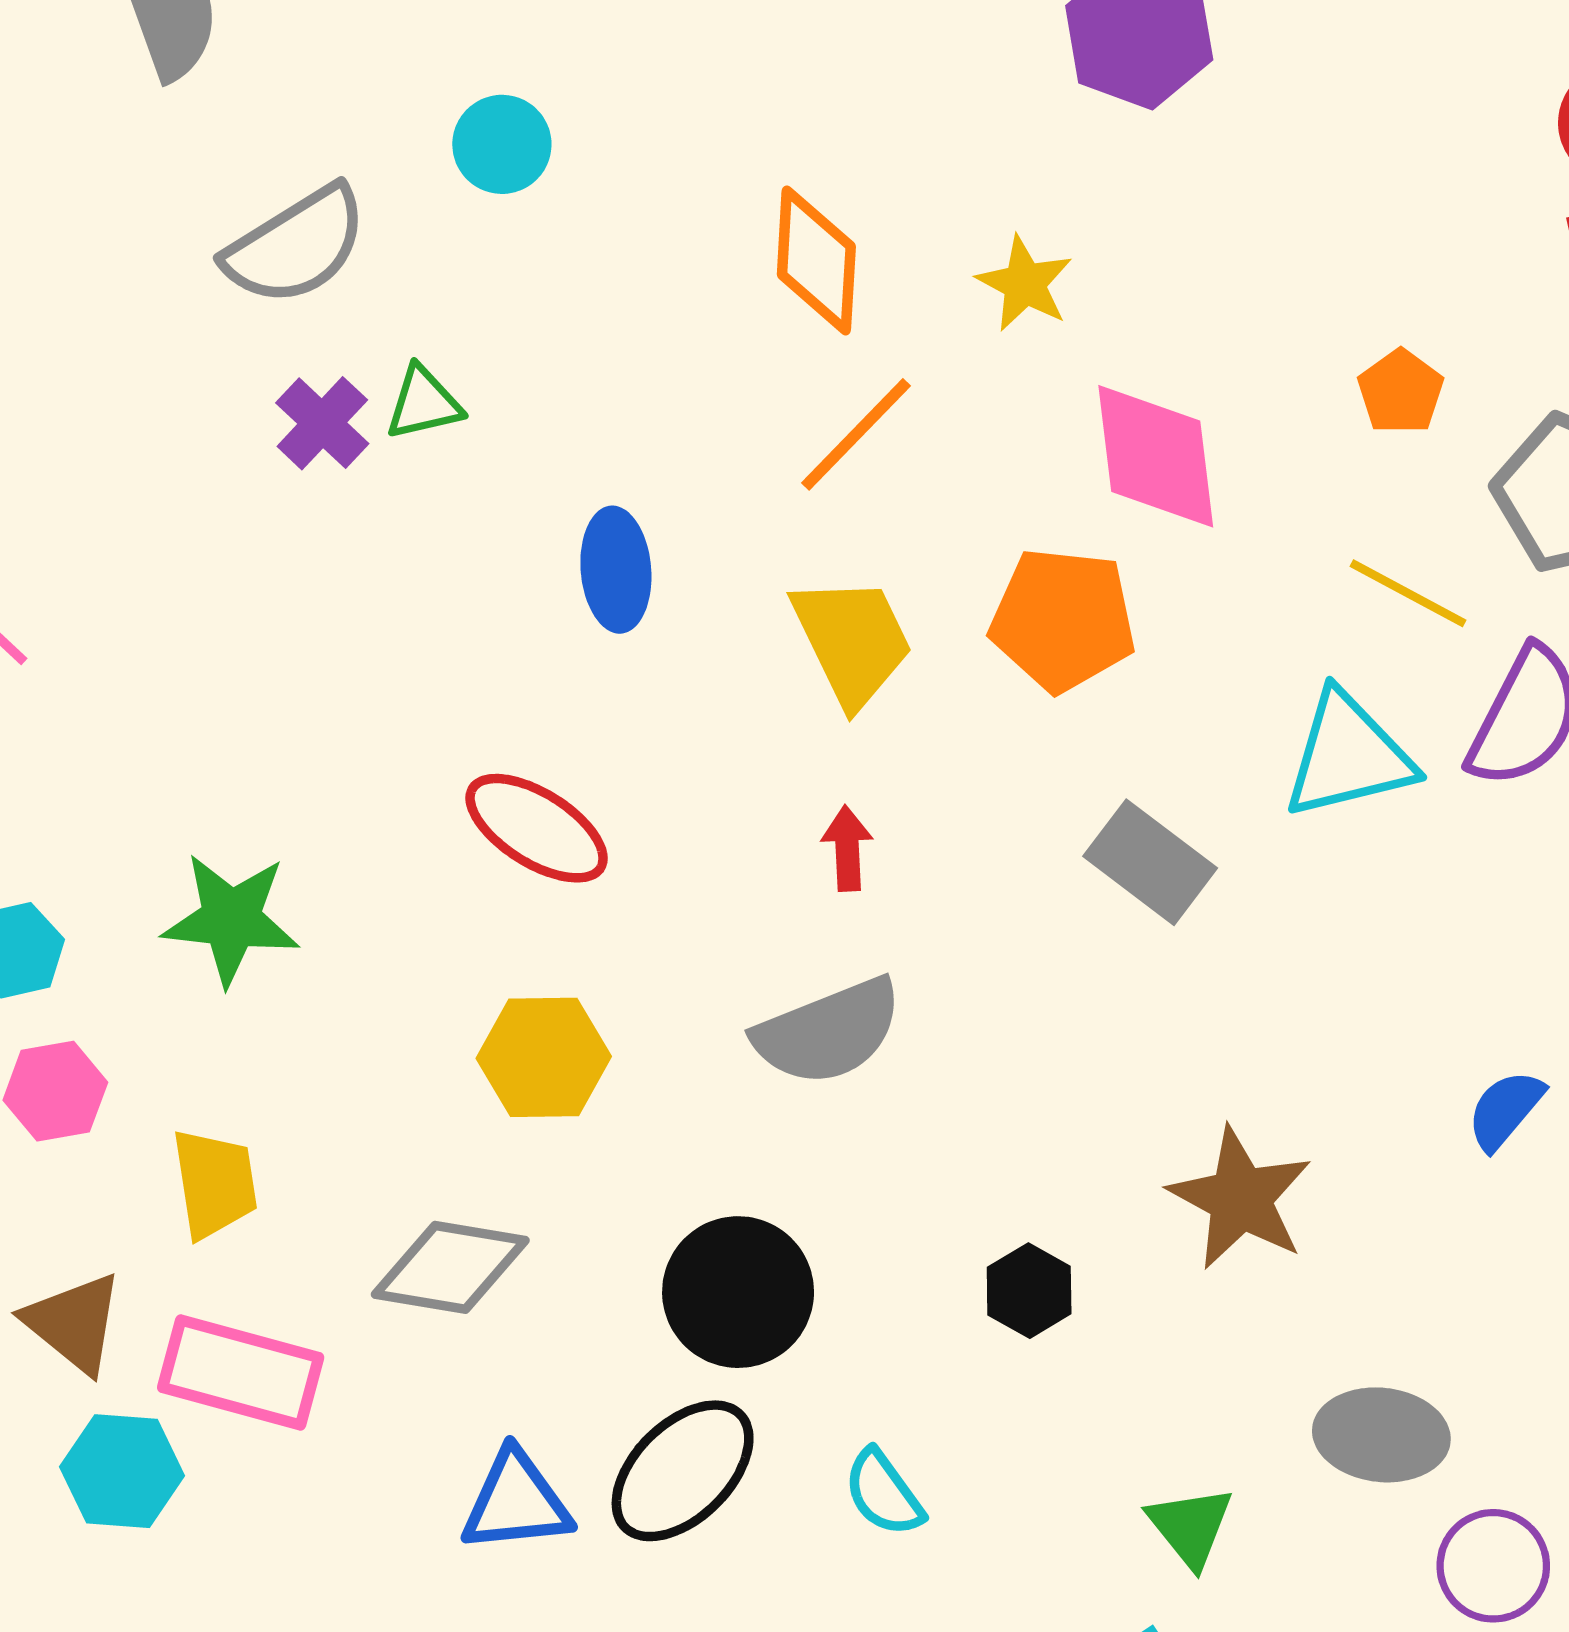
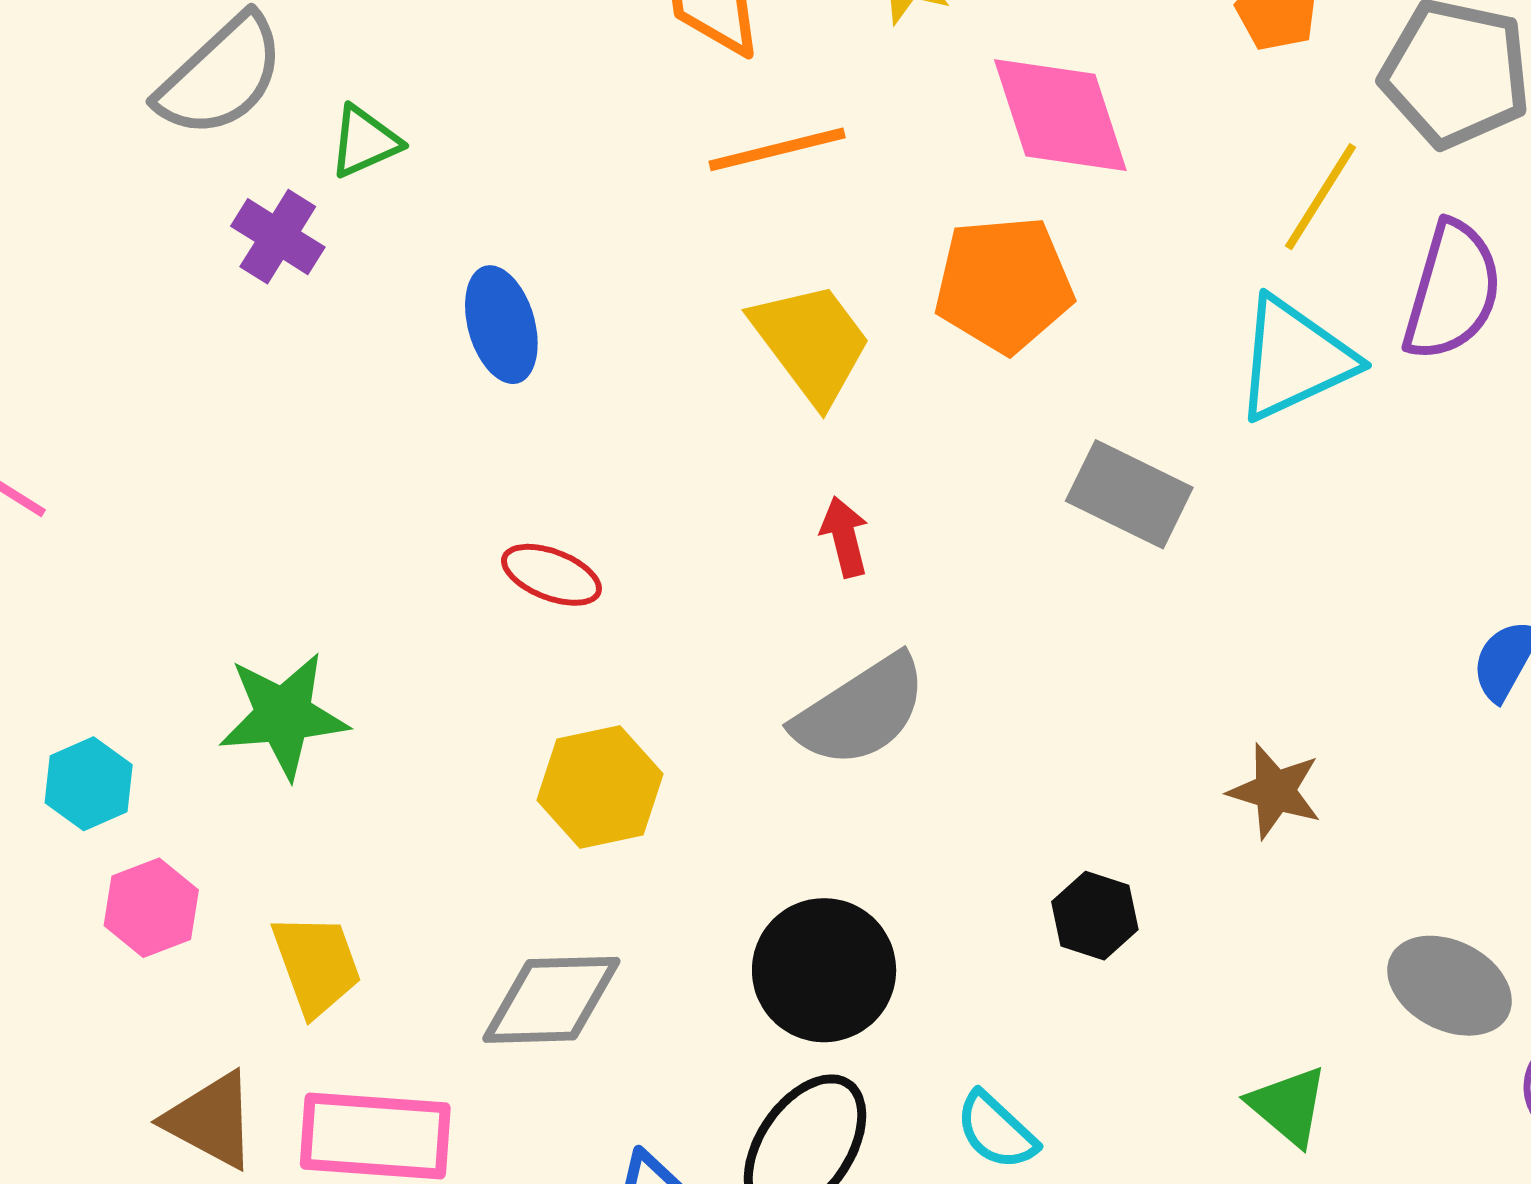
green triangle: (424, 403) -> (365, 141), moved
orange line: (856, 434) -> (777, 149), turned 43
blue ellipse: (616, 570) -> (501, 325), moved
yellow line: (1408, 593) -> (1321, 197), turned -75
red ellipse: (537, 828) -> (551, 575), size x0.7
brown star: (1240, 1198) -> (1275, 791), size x0.7
gray ellipse: (1381, 1435) -> (1450, 986), turned 32

